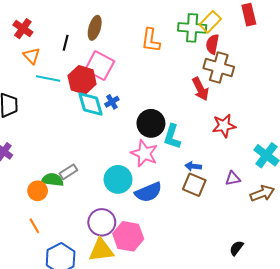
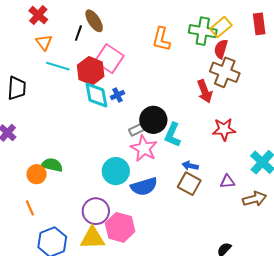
brown ellipse: (95, 28) -> (94, 21), moved, turned -55
gray rectangle: (68, 172) -> (138, 129), moved

